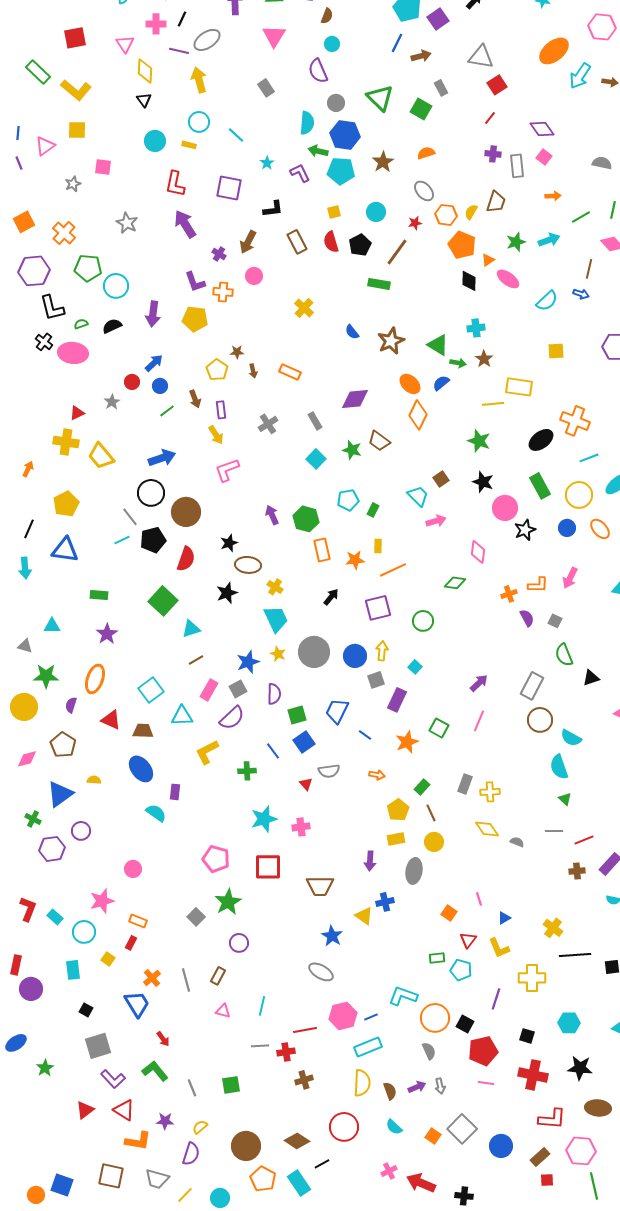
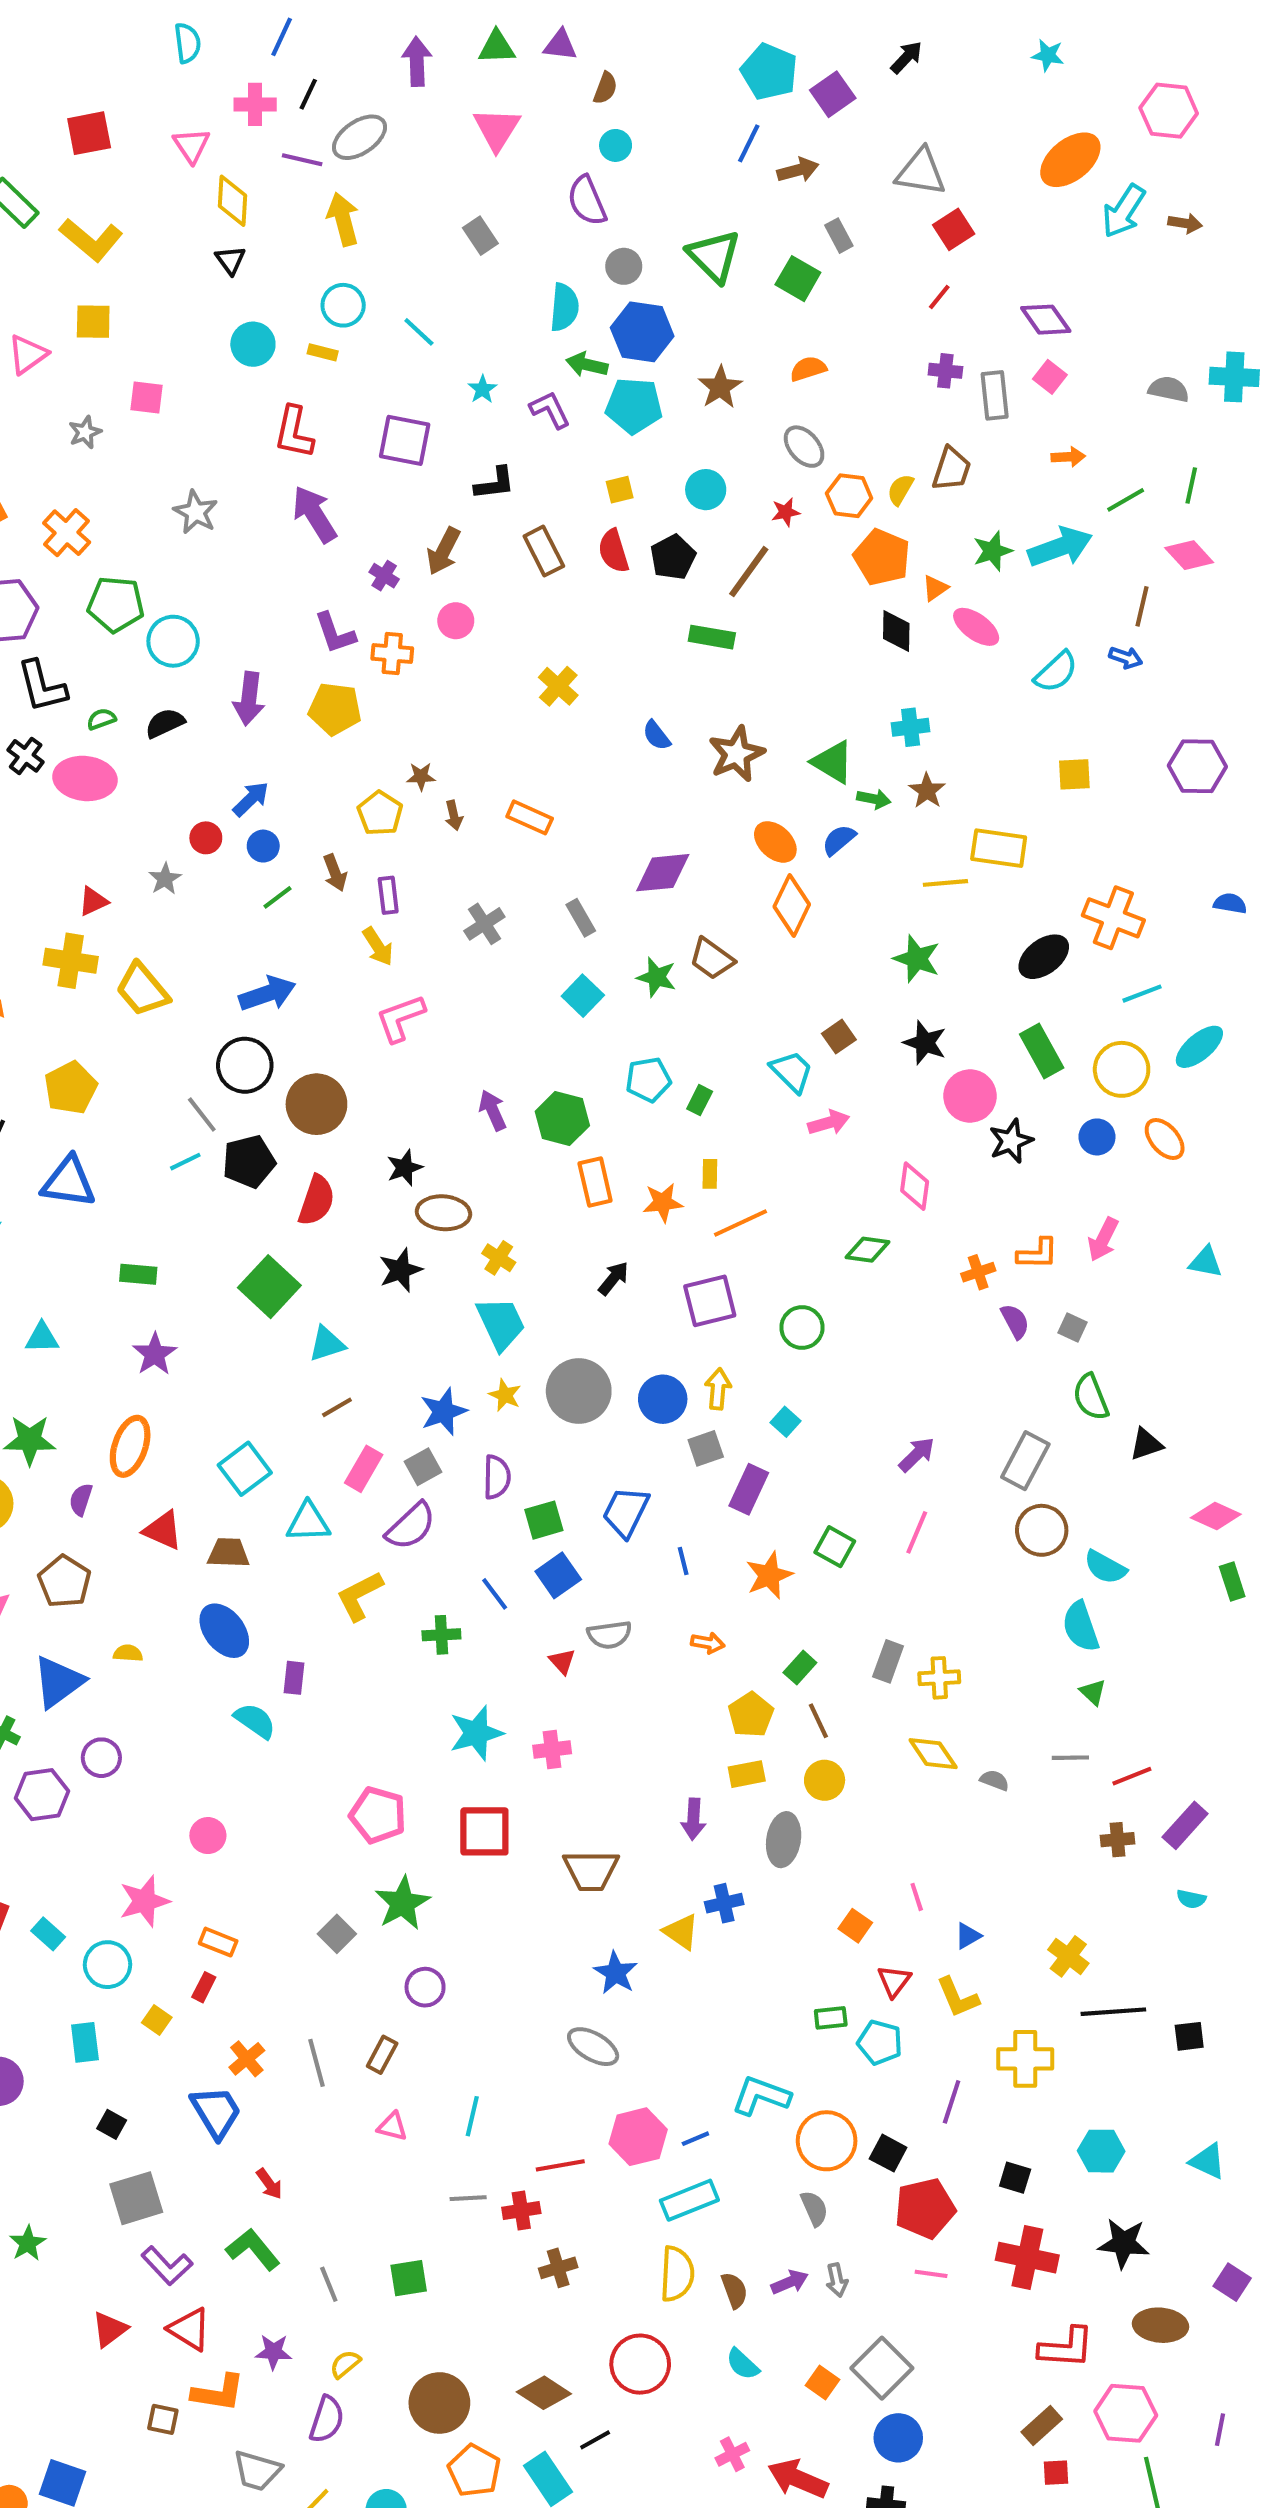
cyan arrow: (549, 240) -> (1060, 547), size x1.4
blue line: (365, 735) -> (683, 1561), turned 40
blue circle: (501, 1146) -> (898, 2438), moved
brown square: (111, 1176) -> (163, 2419), moved, size x0.6

